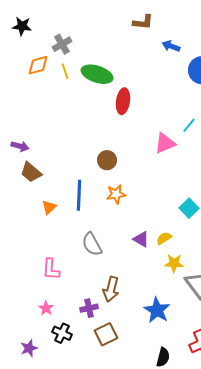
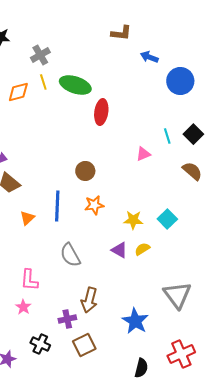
orange diamond: (38, 65) -> (18, 92), moved
cyan line: (189, 125) -> (167, 136), turned -56
pink triangle: (165, 143) -> (143, 154), size x0.7
yellow star: (174, 263) -> (133, 220), moved
pink star: (46, 308) -> (23, 307), moved

